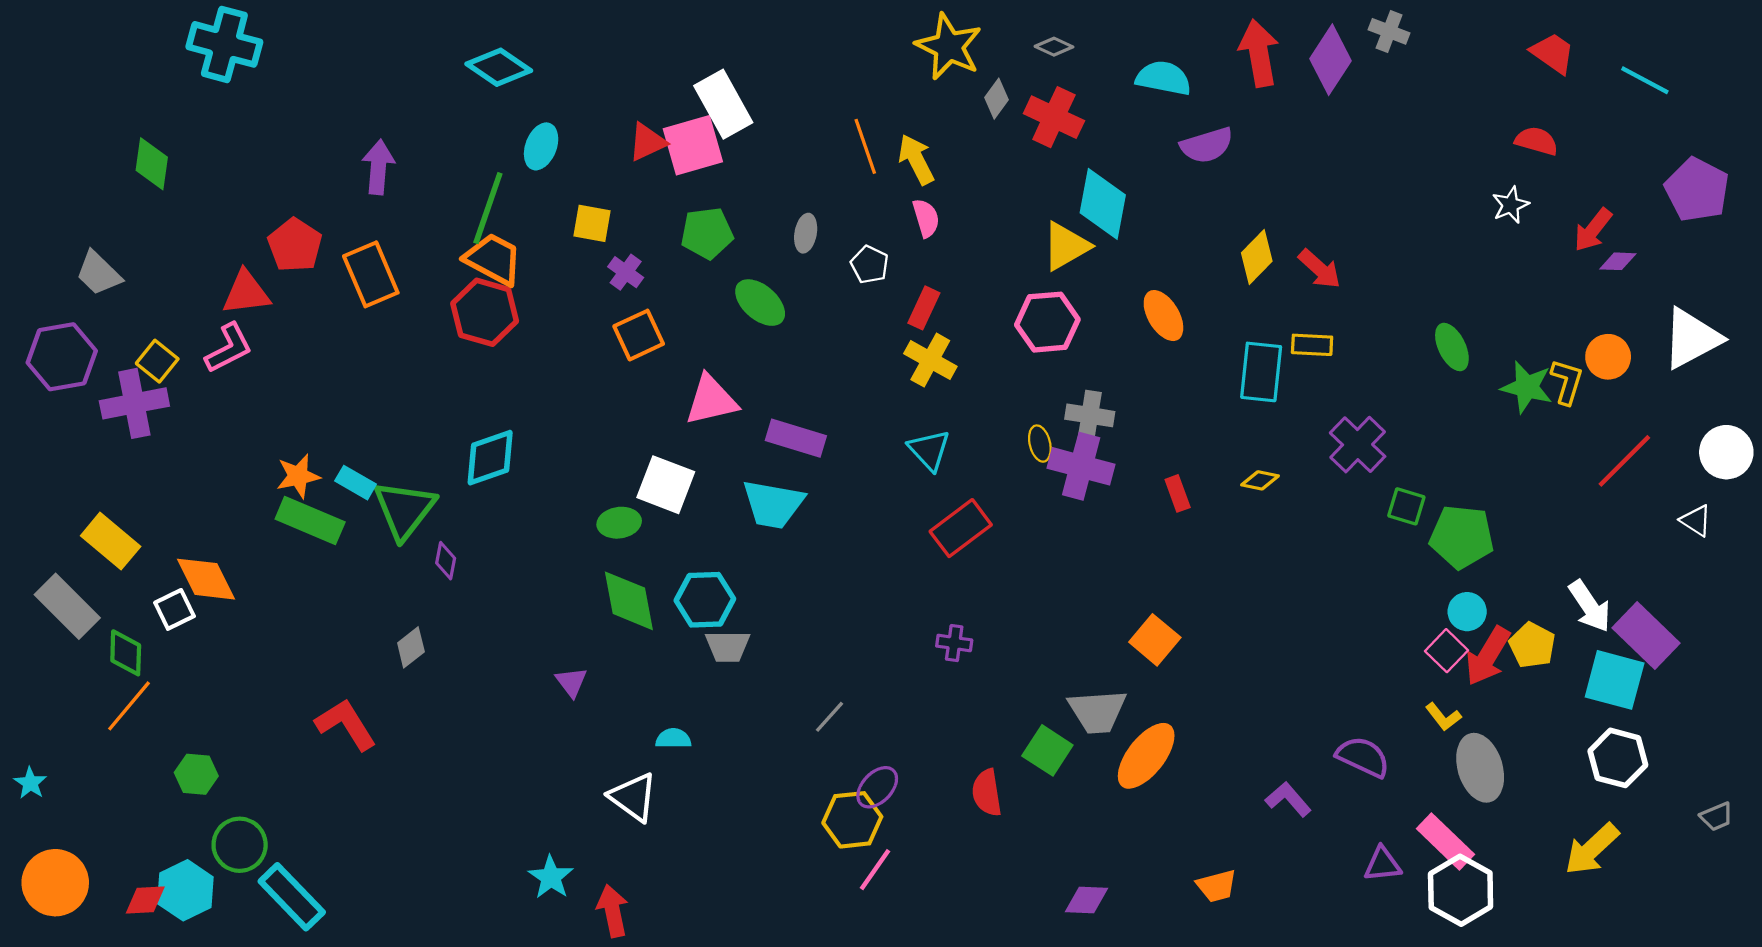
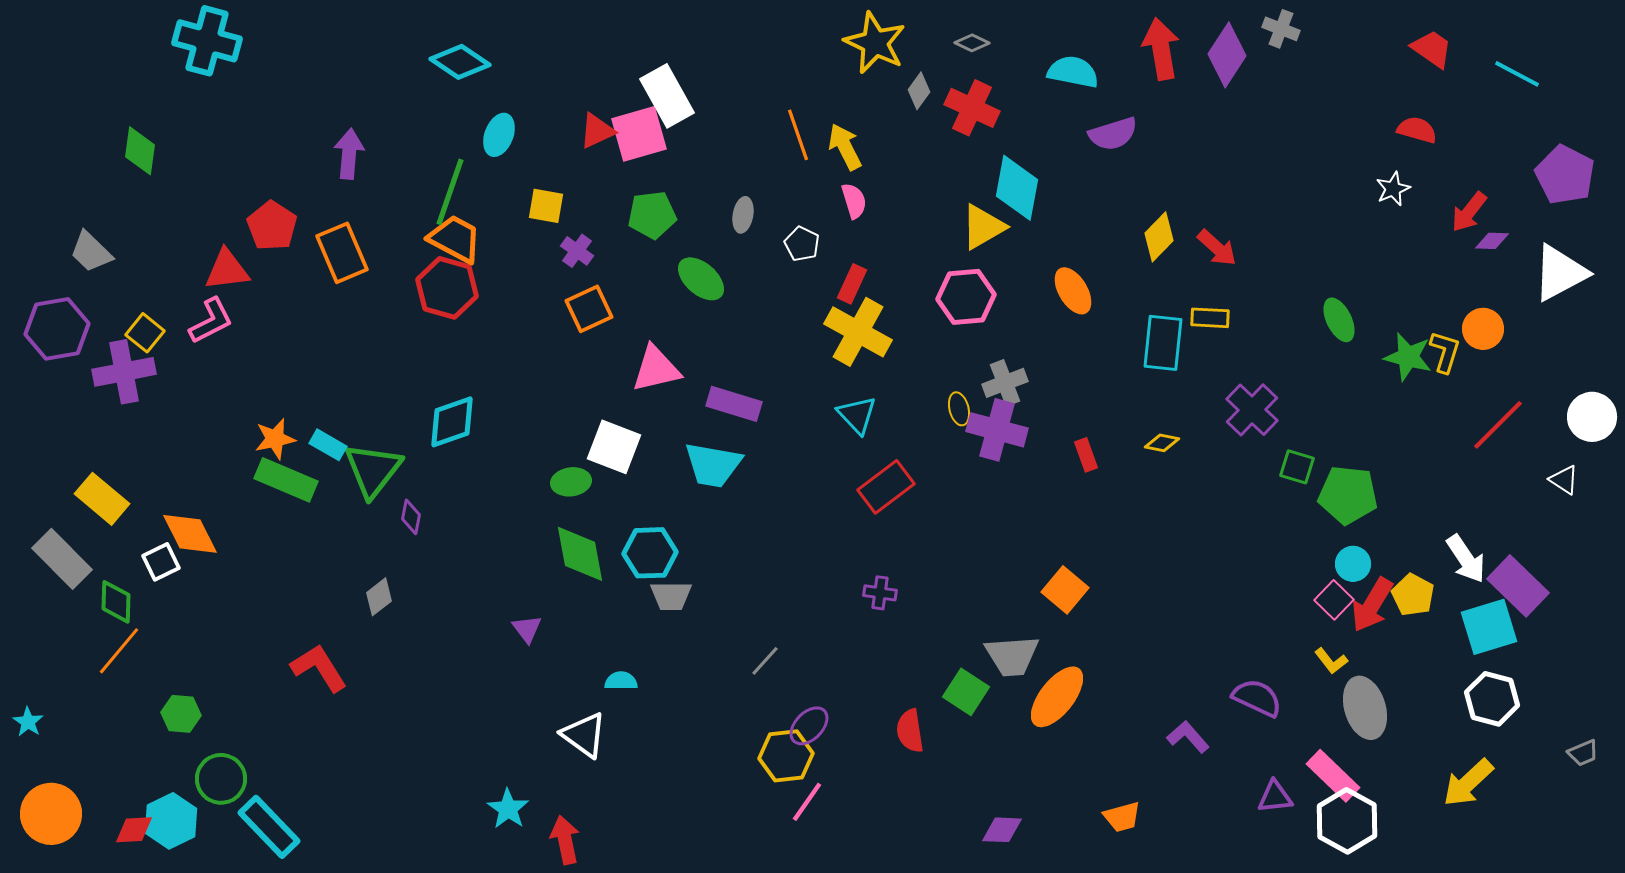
white triangle: (1692, 338) -> (1560, 273), moved
yellow cross: (930, 360) -> (858, 332), size x1.4
gray cross: (1090, 415) -> (1005, 383), turned -30
cyan square: (1615, 680) -> (1489, 627), turned -32

